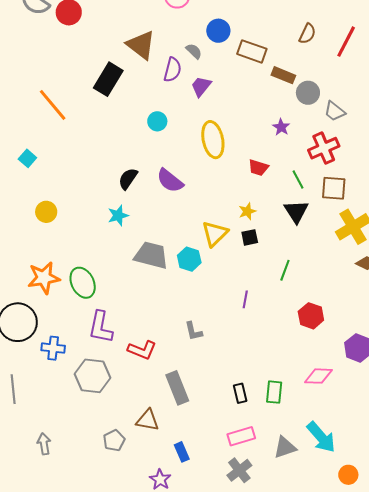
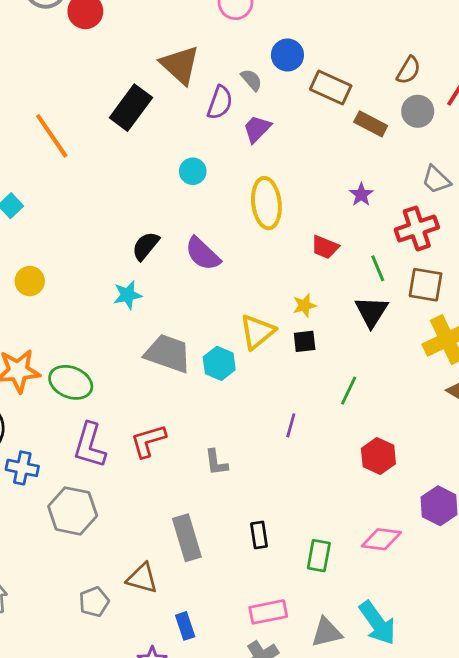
gray circle: (308, 93) -> (418, 111), moved
green ellipse: (83, 283) -> (71, 382), turned -48
red L-shape: (142, 350) -> (148, 441), moved, turned 136
black rectangle: (240, 393) -> (259, 535), moved

